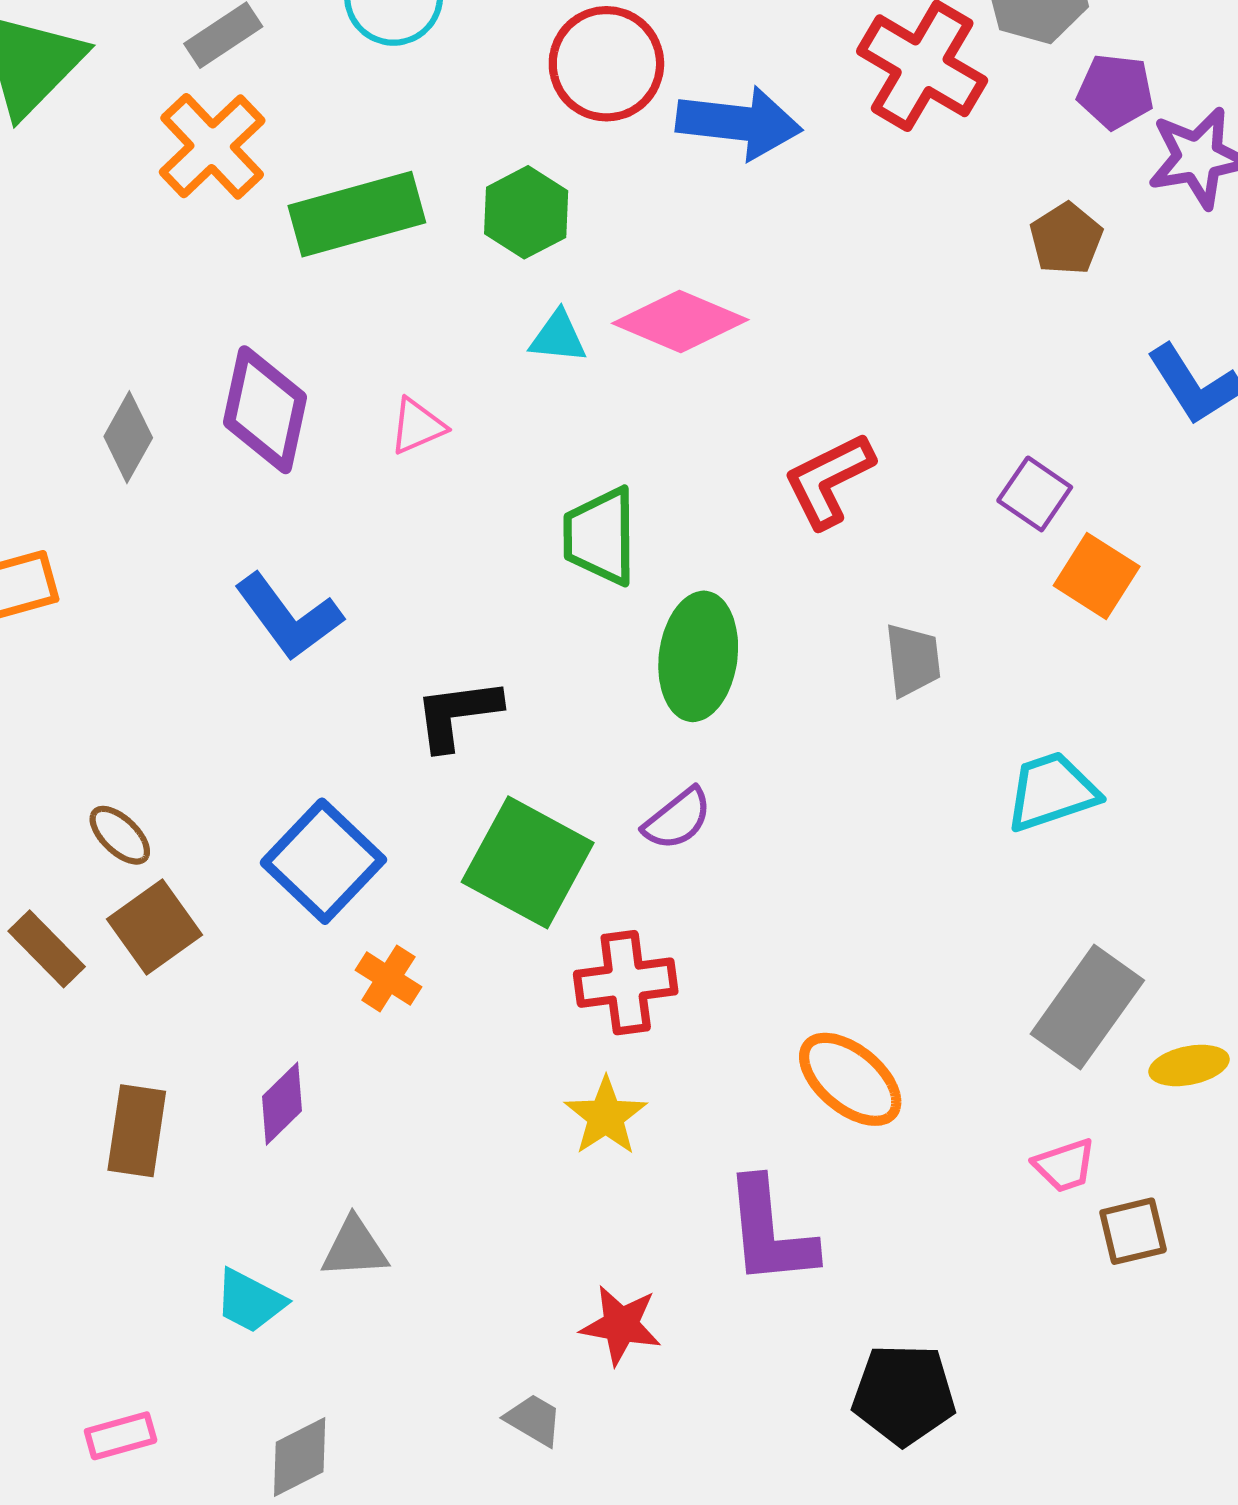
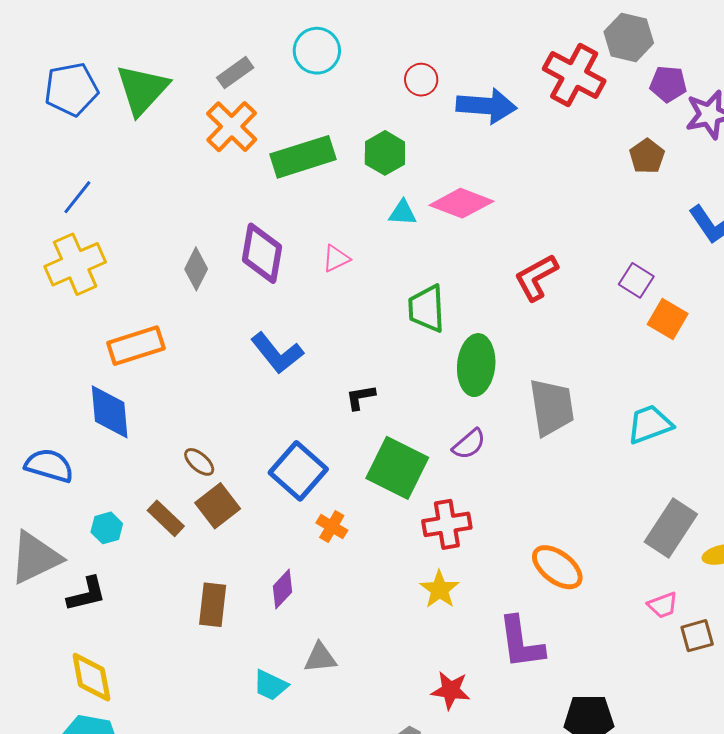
red circle: (606, 64) -> (421, 80), size x0.6
gray trapezoid: (913, 660) -> (552, 407), moved, size x1.6
black L-shape: (457, 714) -> (360, 397), size x0.7

